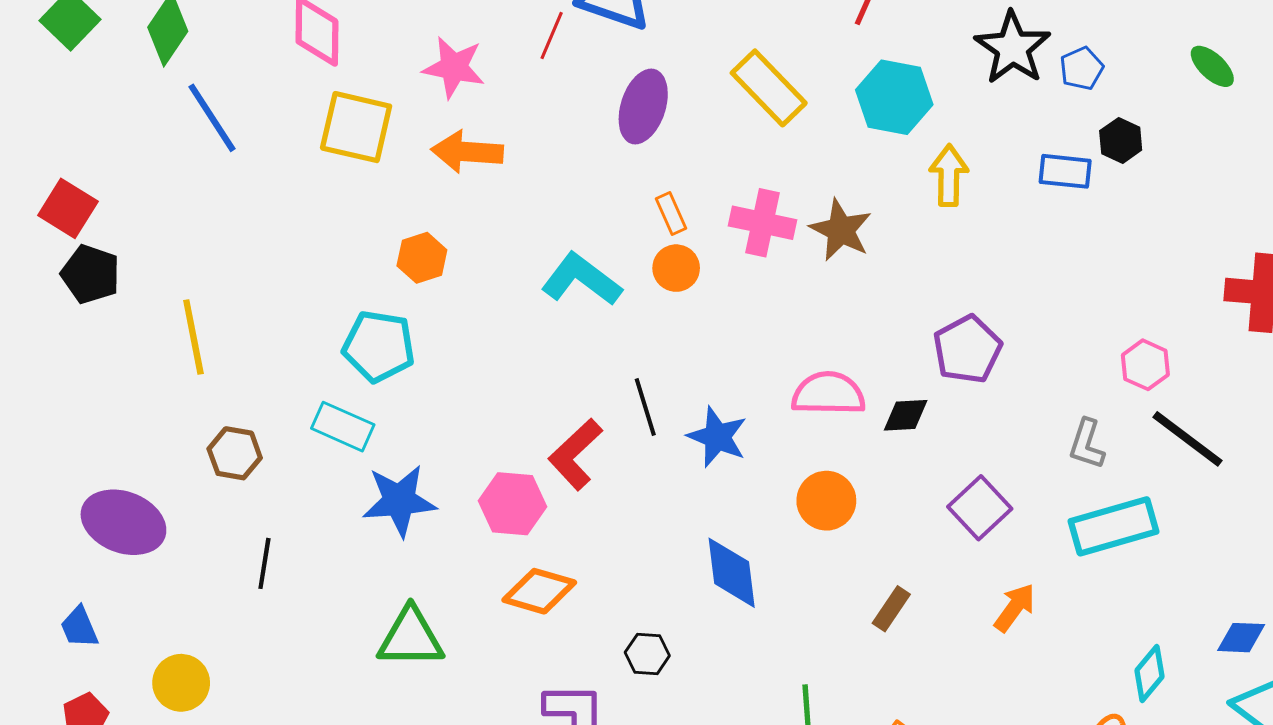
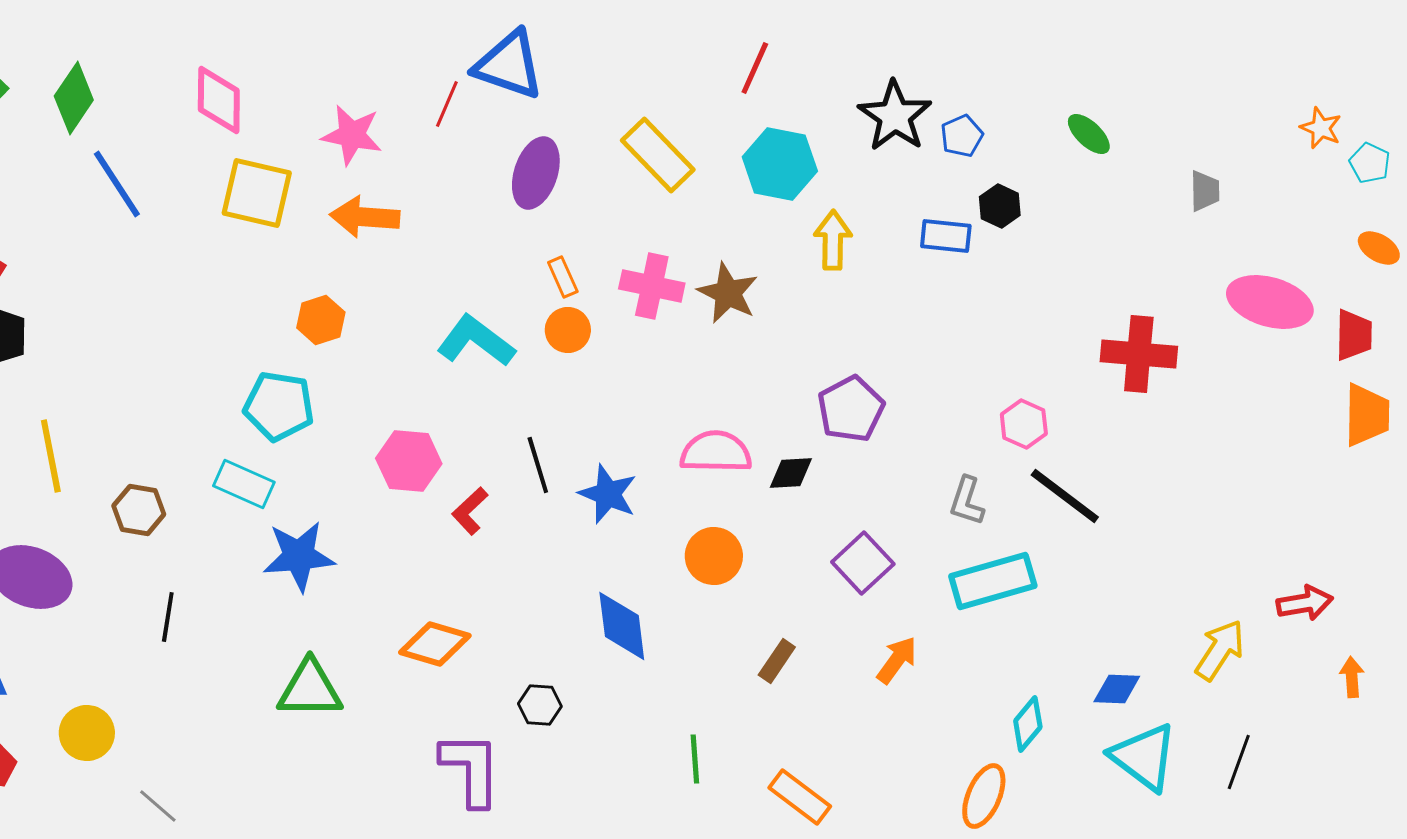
yellow line: (193, 337) -> (51, 456), moved
red L-shape: (575, 454) -> (470, 511), size x0.7
pink hexagon: (512, 504) -> (409, 461), moved

